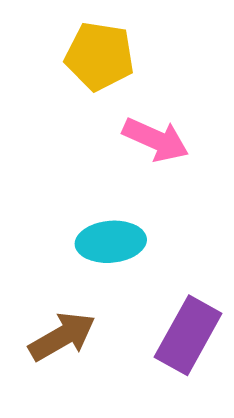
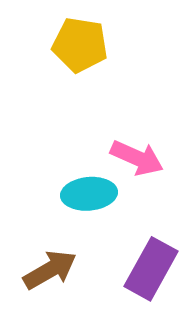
pink arrow: (156, 140) -> (137, 158), moved

